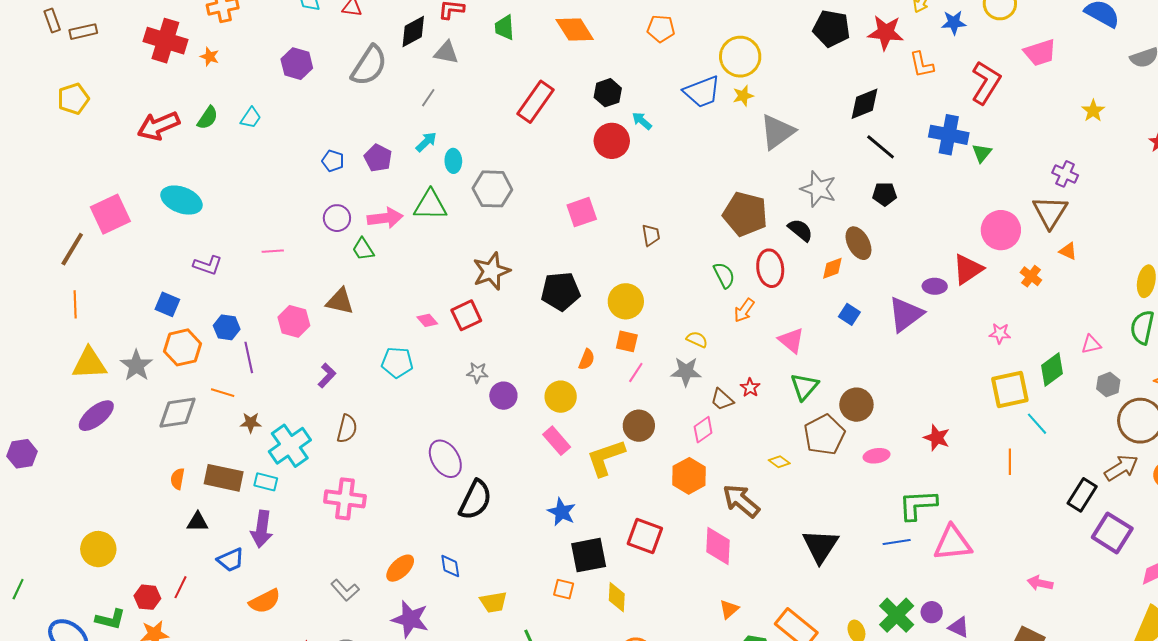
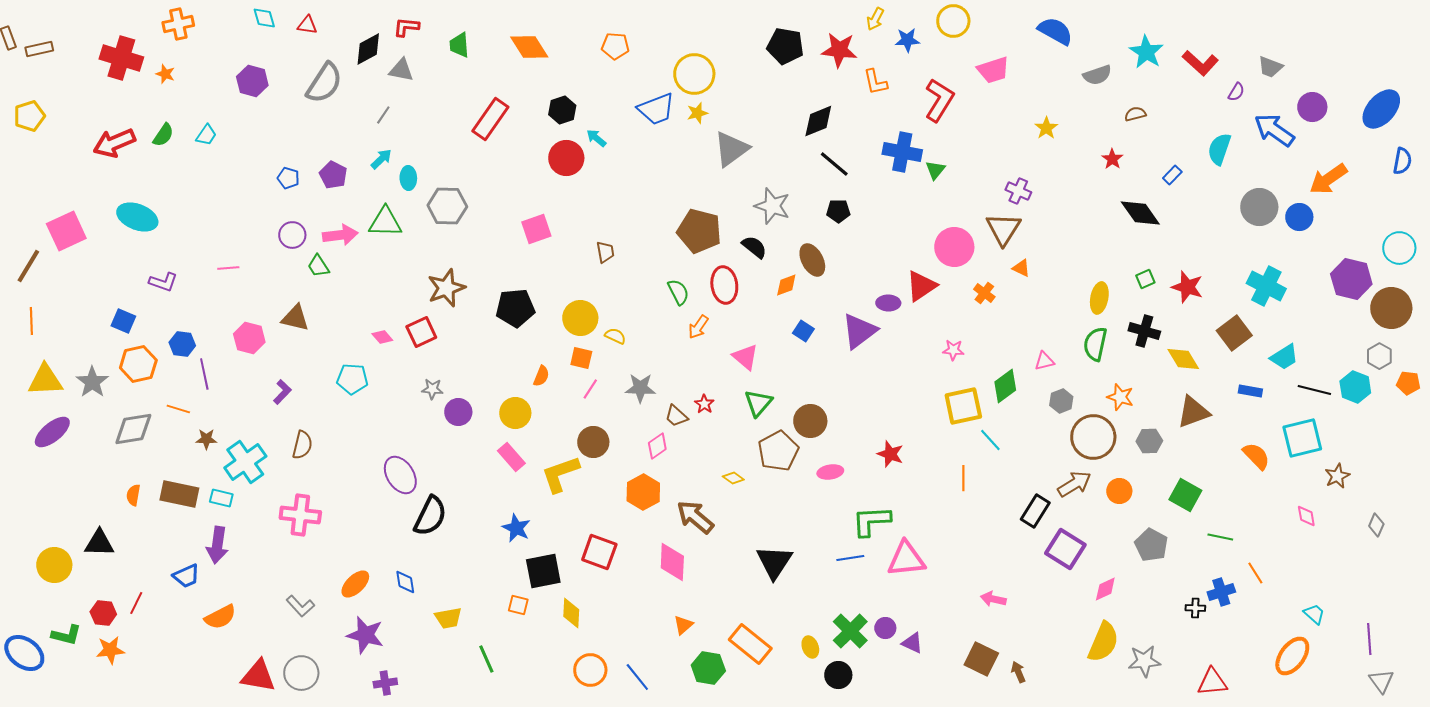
yellow semicircle: (697, 339) -> (615, 336), moved
black triangle: (198, 522) -> (99, 543), moved, size x1.4

